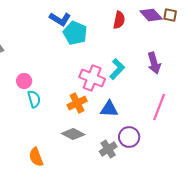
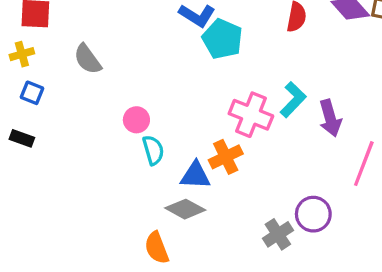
purple arrow: (154, 63) -> (330, 118), moved
blue triangle: (109, 109) -> (195, 175), moved
gray diamond: (73, 134) -> (185, 209), moved

